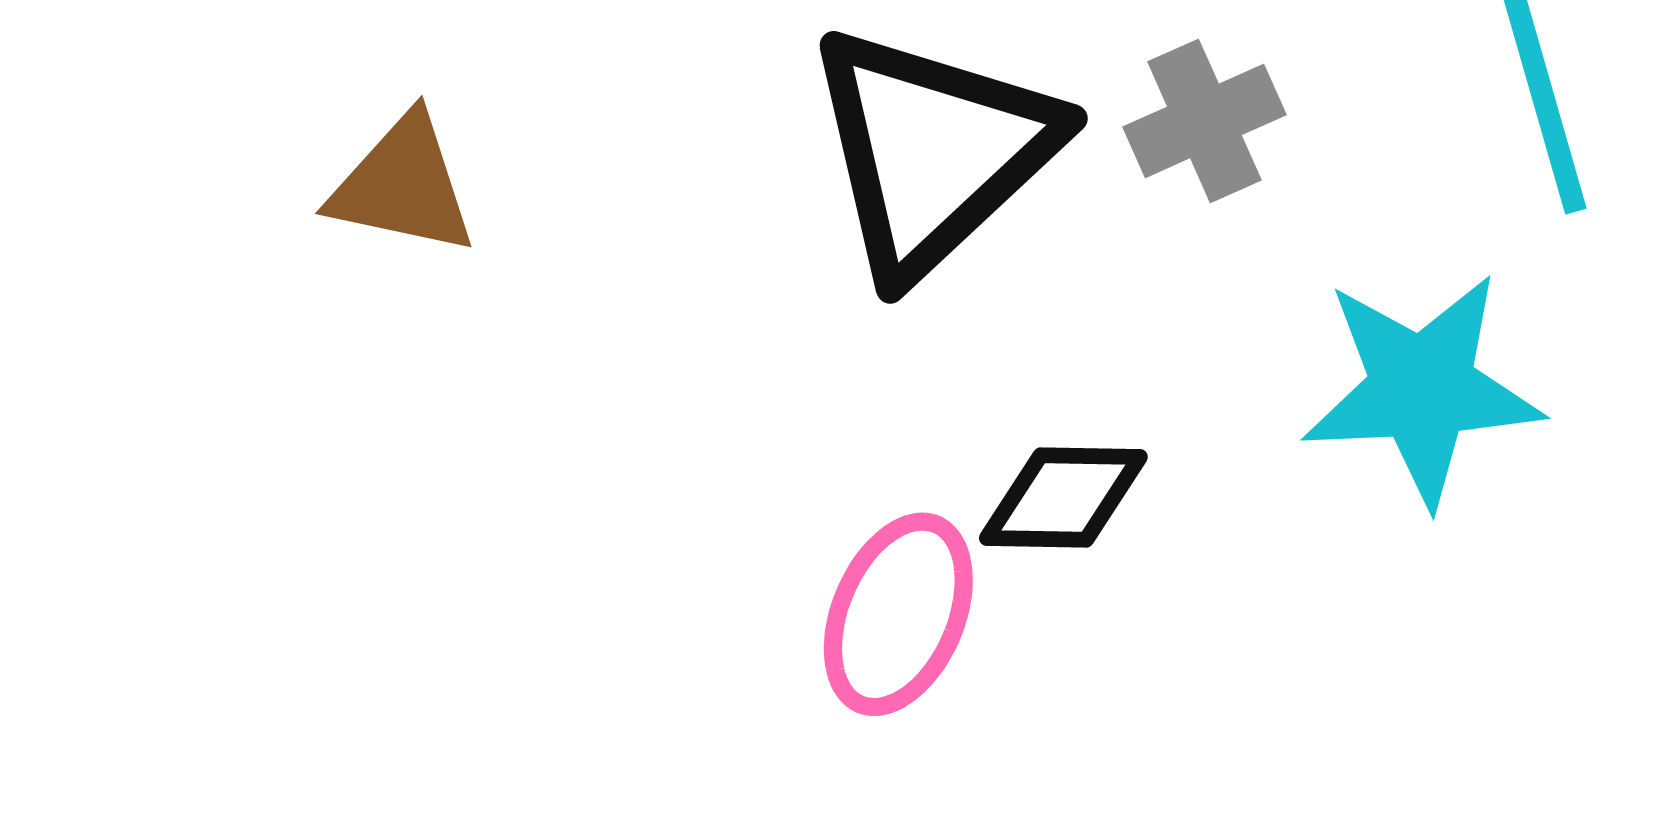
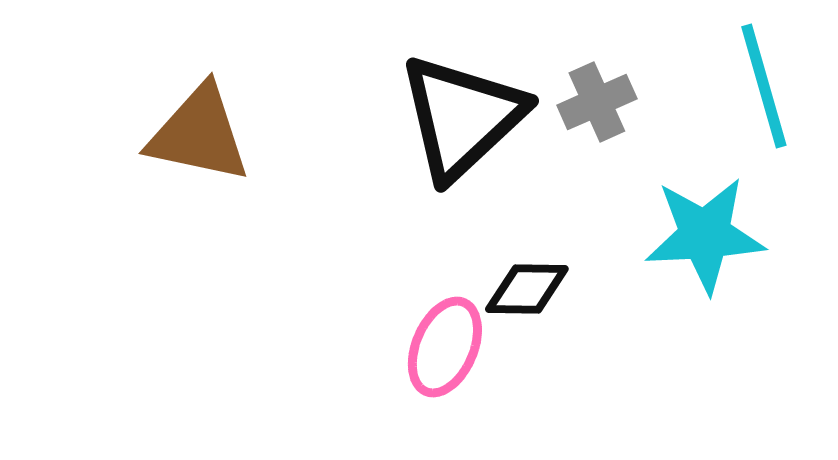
brown triangle: (403, 185) -> (199, 134), size x1.4

